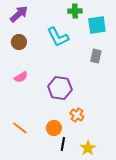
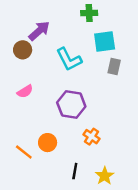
purple arrow: (19, 14) -> (39, 31), moved
cyan square: (97, 25) -> (105, 42), moved
cyan L-shape: (58, 37) -> (69, 59), moved
orange circle: (54, 128) -> (48, 143), moved

